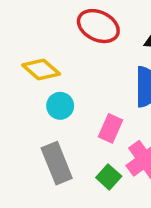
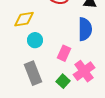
yellow diamond: (41, 69) -> (24, 19), turned -50

